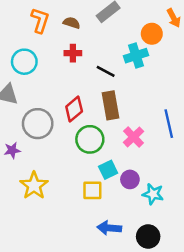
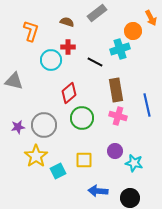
orange L-shape: (40, 20) -> (31, 31), moved
cyan circle: (24, 62) -> (51, 60), moved
brown rectangle: (110, 105) -> (116, 90), moved
gray circle: (38, 124) -> (44, 125), moved
pink cross: (134, 137) -> (118, 116), turned -30
cyan square: (108, 170) -> (58, 171), moved

